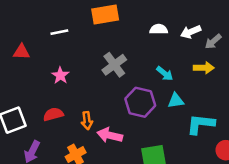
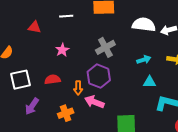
white semicircle: (159, 29) -> (144, 25), size x1.6
cyan arrow: (165, 73) -> (144, 60), turned -64
purple hexagon: (140, 102) -> (99, 76), moved

